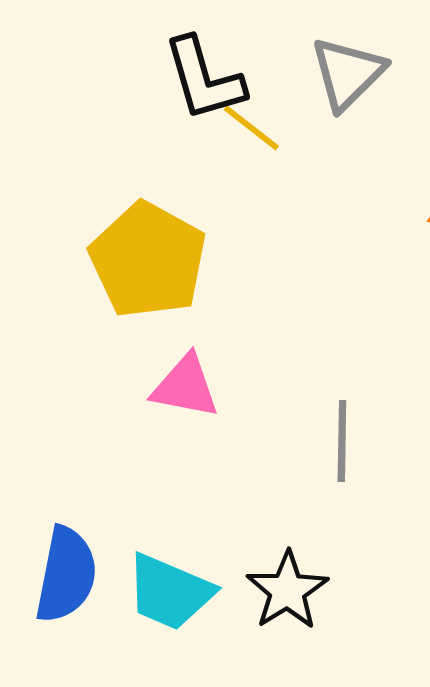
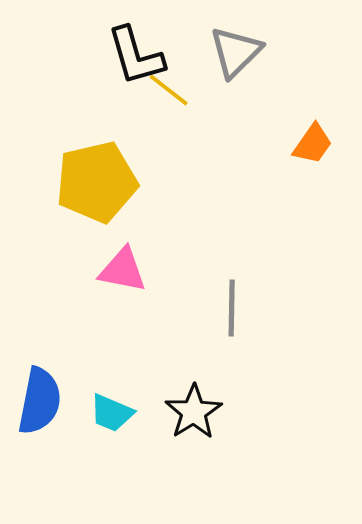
yellow pentagon: (148, 260) -> (97, 182), turned 30
cyan trapezoid: (170, 592) -> (112, 413), size x0.7

